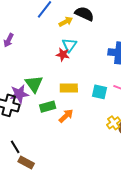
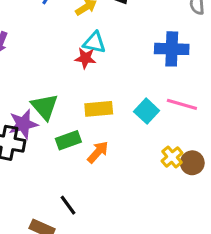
cyan triangle: (69, 45) -> (94, 43), turned -49
cyan square: (100, 92) -> (147, 111), turned 35
black line: (15, 147) -> (68, 205), moved

